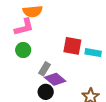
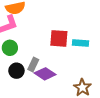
black circle: (46, 92) -> (16, 71), moved

